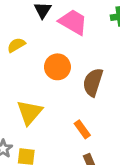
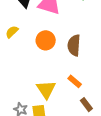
yellow triangle: (29, 112) -> (46, 89), moved

